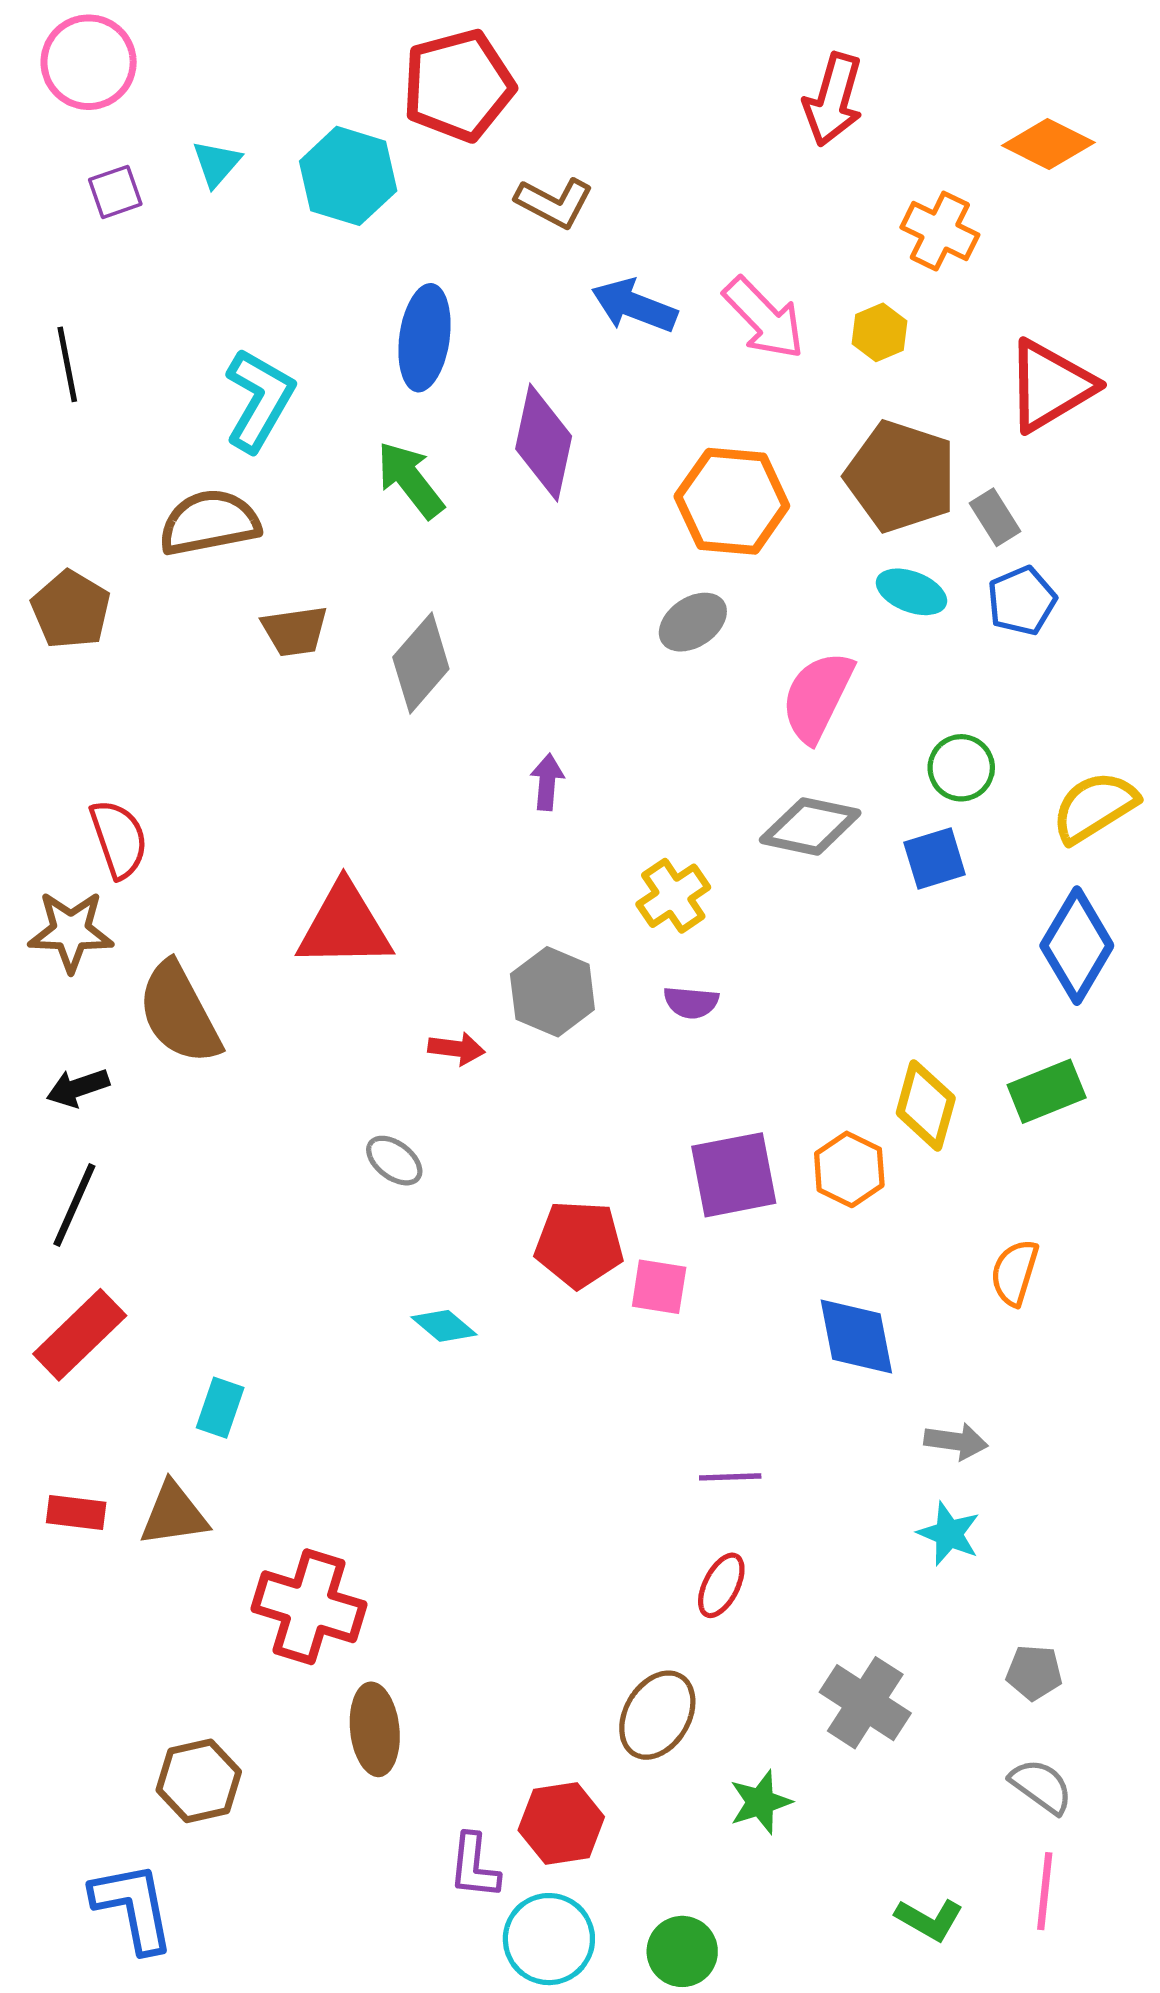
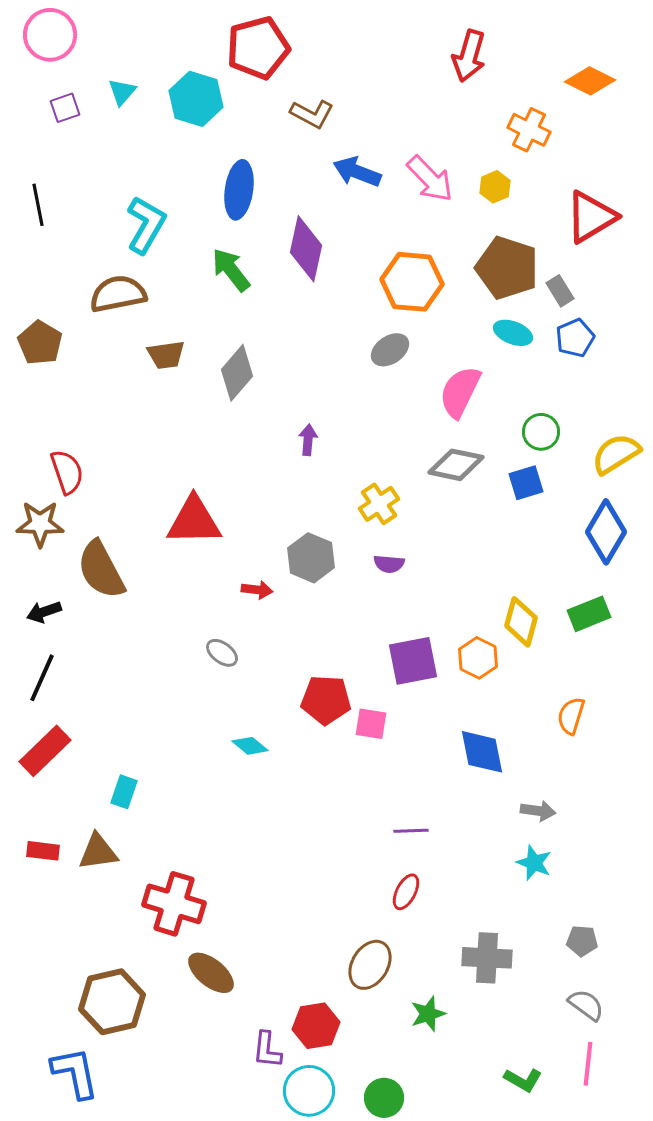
gray cross: (865, 1703) -> (487, 958), turned -30
brown ellipse: (375, 1729) -> (211, 973), turned -45
brown hexagon: (199, 1781) -> (112, 1002), size x1.4

